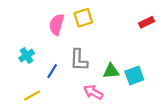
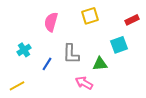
yellow square: (83, 18) -> (90, 16), moved
cyan square: (134, 76) -> (119, 45), moved
yellow line: (32, 96) -> (17, 86), moved

